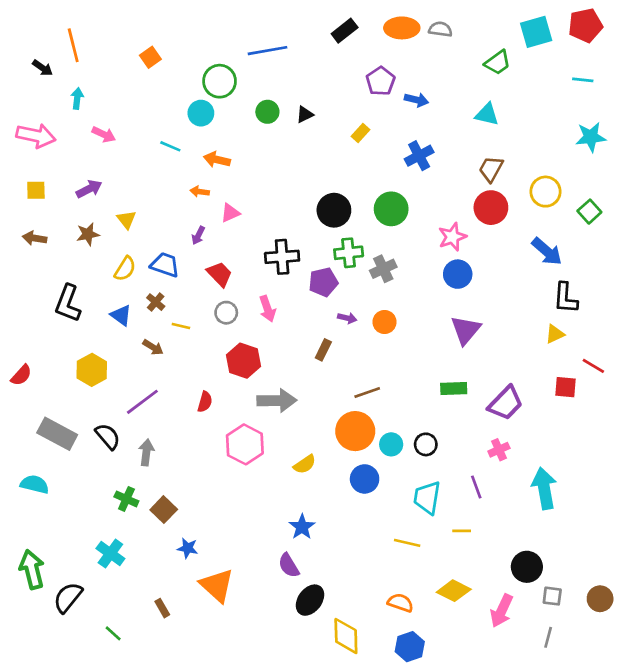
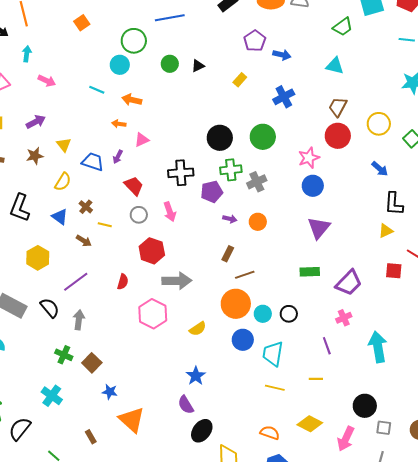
blue arrow: (547, 251) -> (380, 169), size x0.7
blue trapezoid: (165, 265) -> (93, 162), moved
brown rectangle: (323, 350) -> (228, 254), moved
cyan trapezoid: (427, 498) -> (273, 354), moved

